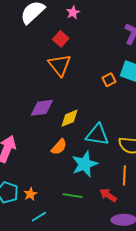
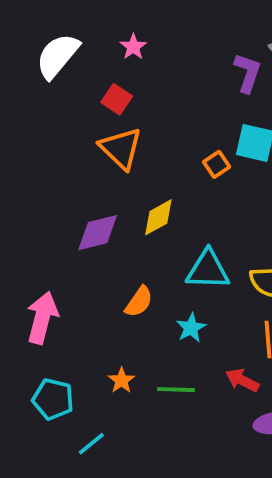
yellow diamond: (70, 118) -> (158, 217), moved
cyan star: (85, 164) -> (191, 328), size x0.6
orange star: (30, 194) -> (122, 380), moved
cyan line: (39, 217) -> (91, 444), moved

